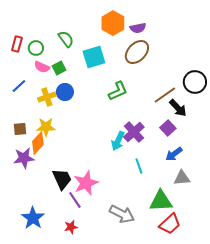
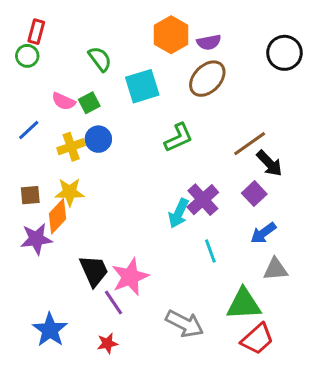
red rectangle: (17, 44) -> (36, 32), moved
green circle: (36, 48) -> (27, 56), moved
black circle: (195, 82) -> (284, 53), moved

